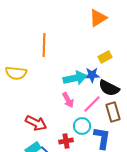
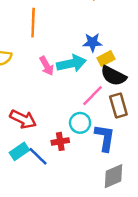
yellow rectangle: (105, 57) -> (106, 58), moved
blue star: (92, 75) -> (92, 42), moved
pink arrow: (68, 100) -> (47, 66), moved

